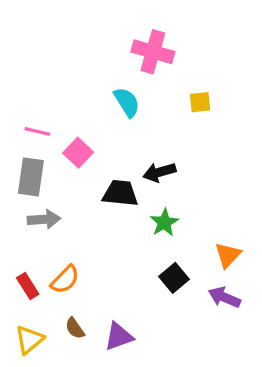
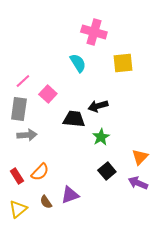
yellow square: (200, 102) -> (123, 63), size x1.5
pink line: (37, 131) -> (23, 81), turned -56
purple triangle: (119, 336) -> (70, 195), moved

